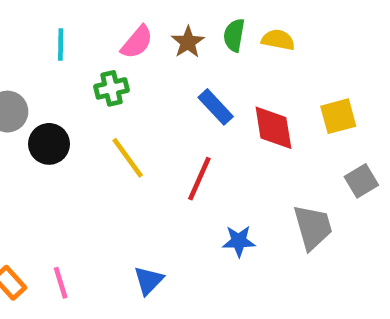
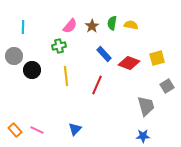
cyan line: (61, 44) -> (23, 27), moved
red diamond: (273, 128) -> (129, 63), turned -60
yellow line: (128, 158) -> (66, 76), turned 30
blue star: (239, 241) -> (143, 136), moved
pink line: (61, 283) -> (37, 130), turned -48

